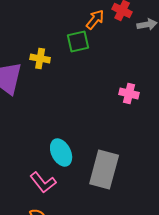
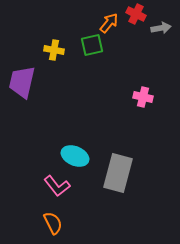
yellow cross: (40, 58) -> (54, 50), moved
cyan ellipse: (61, 152) -> (75, 156), turned -40

